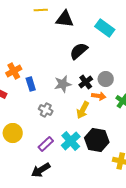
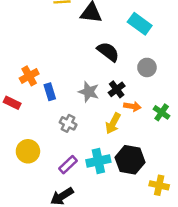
black semicircle: (79, 51) -> (108, 52), turned 78
gray circle: (106, 79) -> (147, 67), moved
gray star: (63, 84) -> (89, 92), turned 30
cyan cross: (71, 141) -> (98, 161), turned 30

